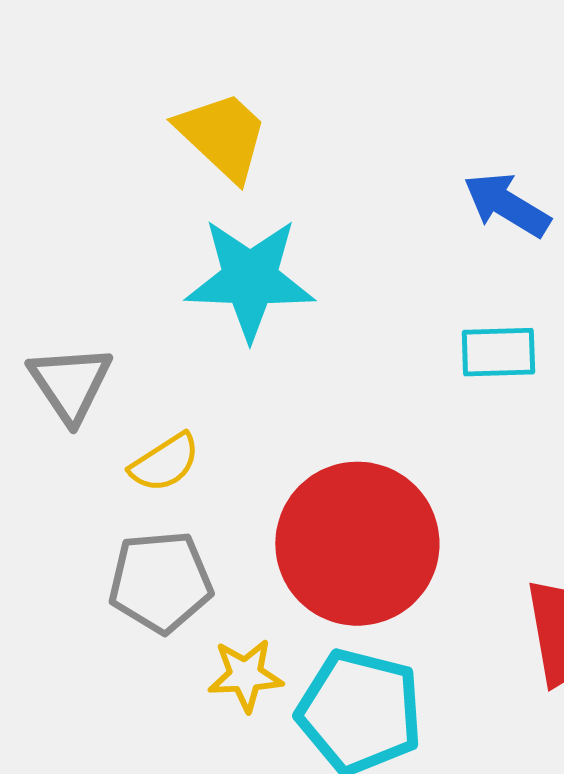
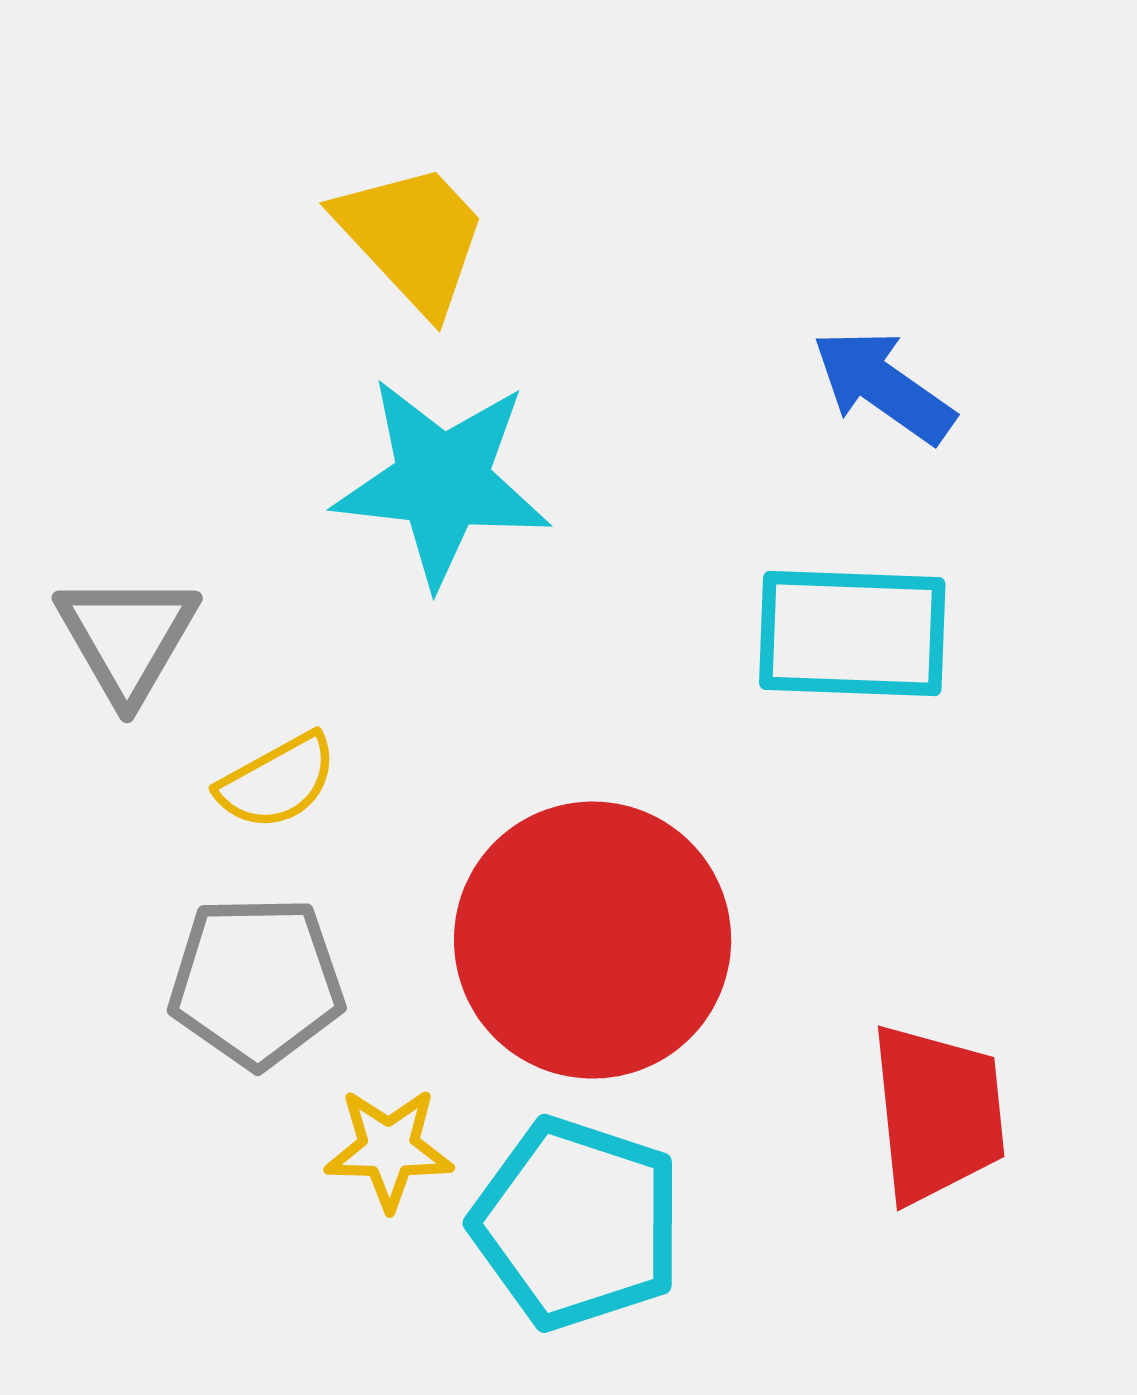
cyan rectangle: (498, 352) -> (852, 634), size x1.5

